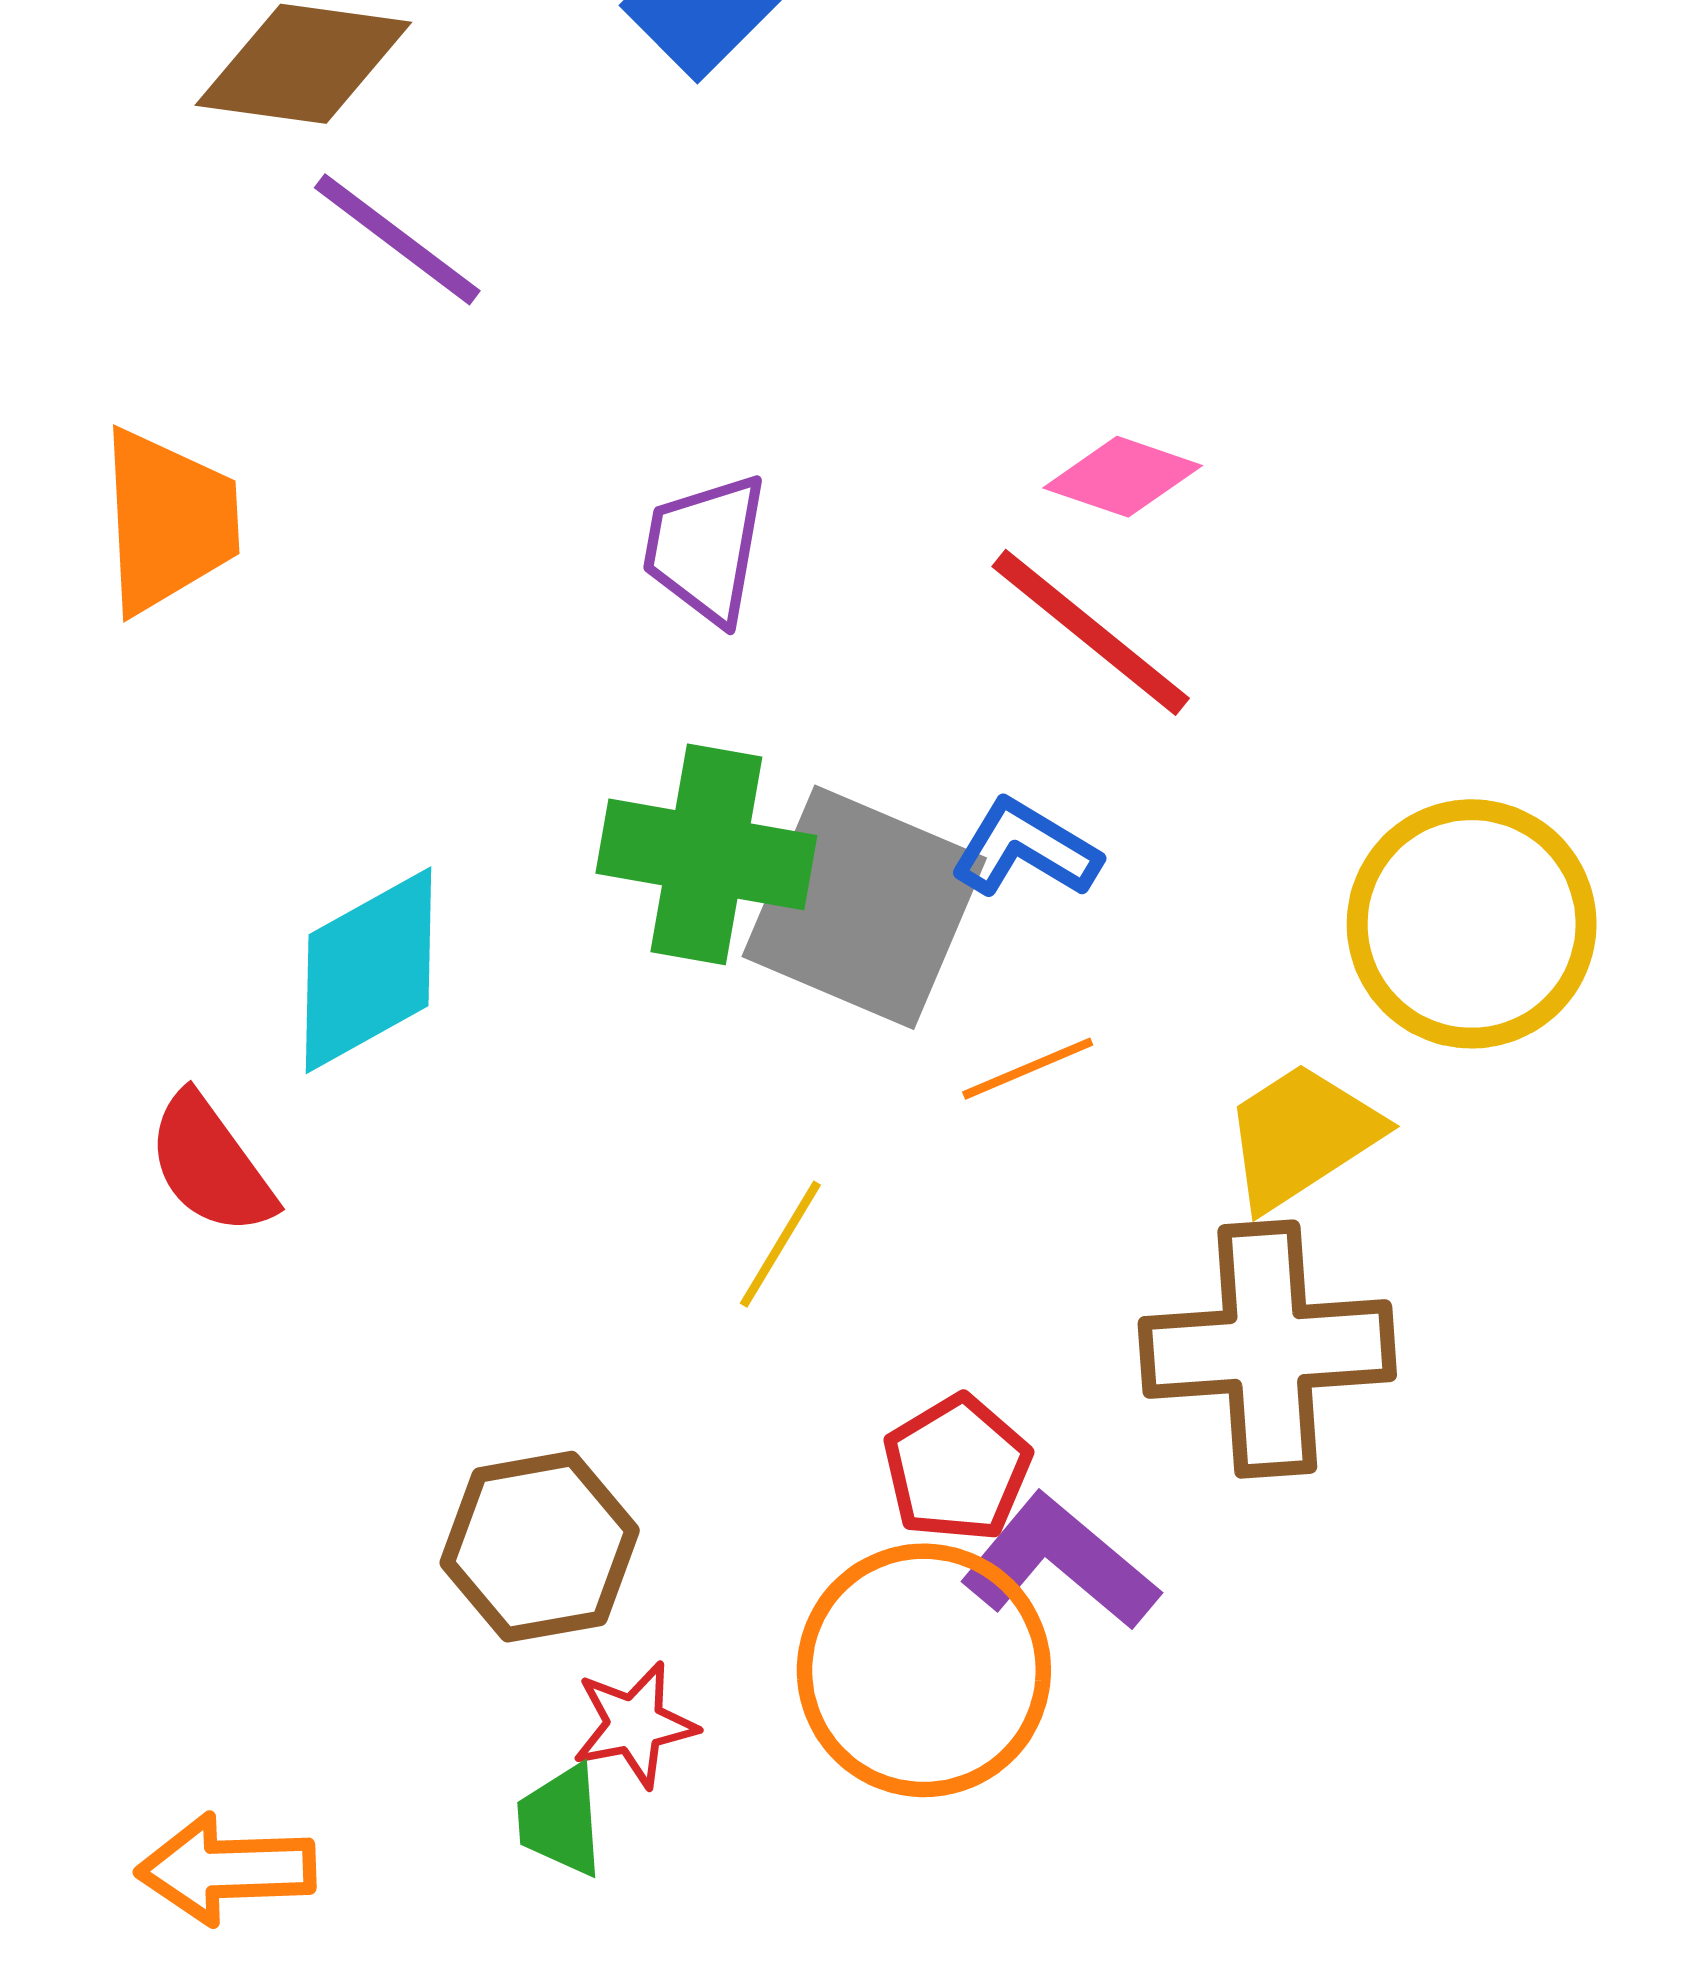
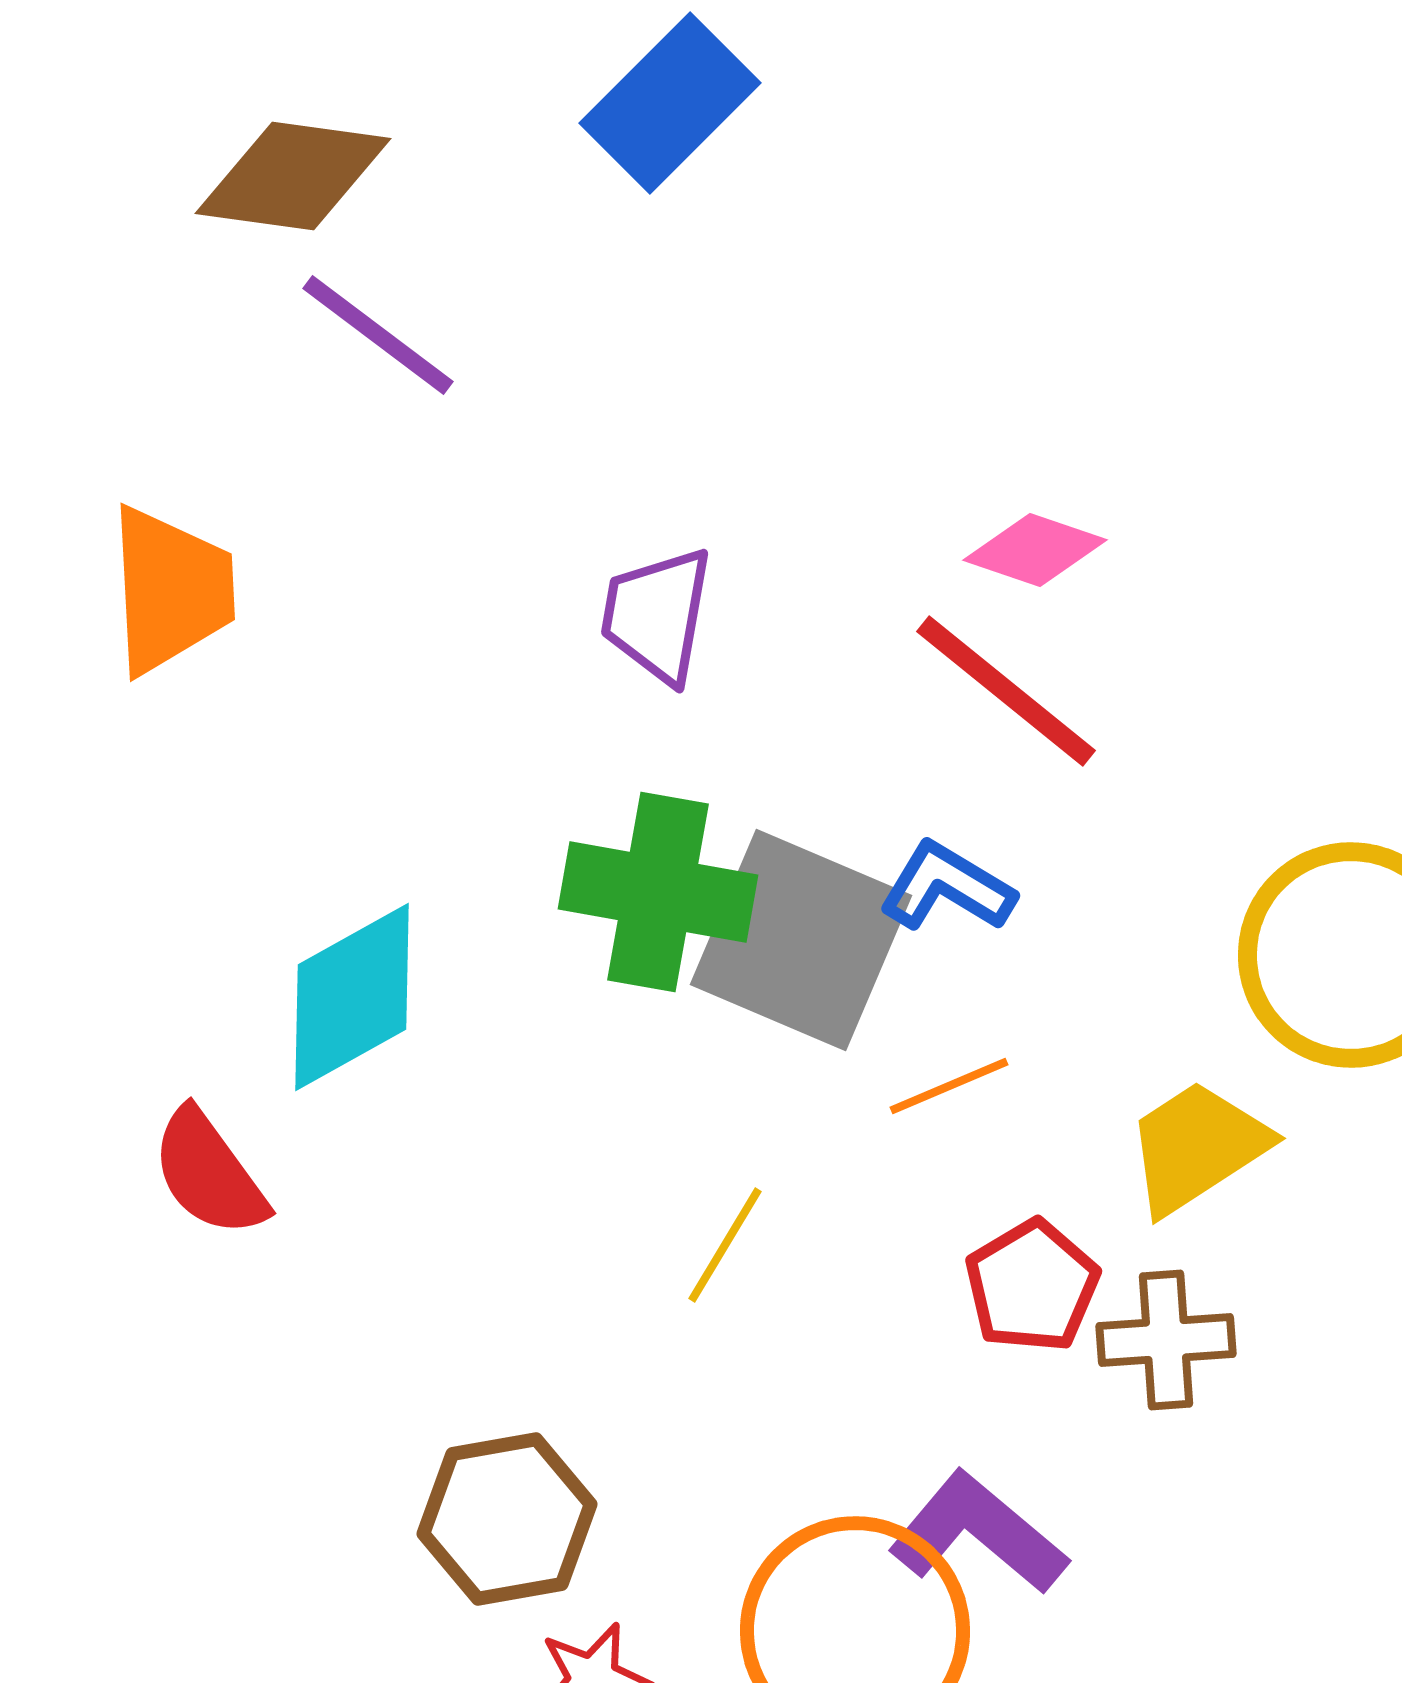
brown cross: (1267, 1349) -> (1166, 1340), size x0.6
red pentagon: (957, 1468) -> (1032, 1286), moved

